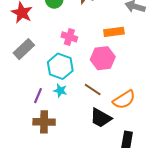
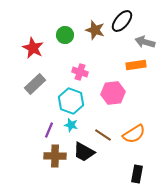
orange rectangle: (114, 32) -> (136, 65), moved
brown line: (93, 90) -> (103, 135), moved
black trapezoid: (101, 118) -> (84, 152), moved

